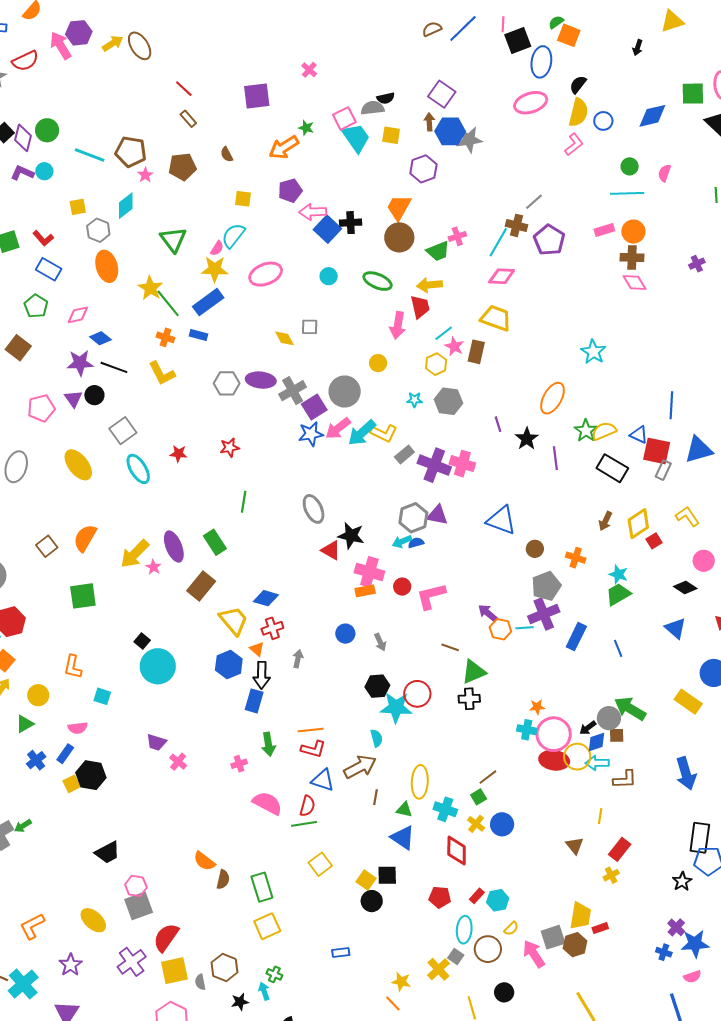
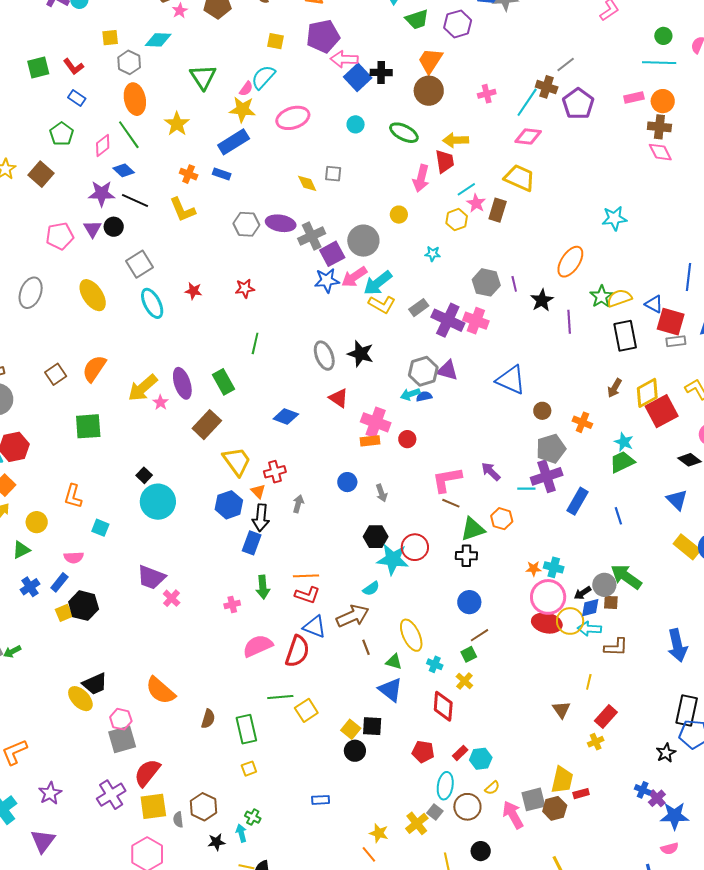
purple pentagon: (290, 191) -> (323, 36), size x1.4
cyan diamond: (126, 206) -> (158, 40), turned 36
green trapezoid: (438, 251) -> (417, 19), moved
blue rectangle: (49, 269) -> (77, 98), size x0.7
green line: (168, 303) -> (129, 135), moved
pink diamond: (78, 315) -> (103, 145), turned -30
cyan star: (593, 352) -> (614, 218), turned 30
gray hexagon: (448, 401) -> (486, 282), moved
yellow L-shape: (384, 433) -> (382, 304), moved
black rectangle: (612, 468) -> (625, 336), turned 44
gray rectangle: (663, 470) -> (676, 341), turned 54
black star: (351, 536) -> (361, 354), moved
red square: (654, 541) -> (662, 411), size x2.0
pink L-shape: (431, 596) -> (447, 480), moved
blue diamond: (266, 598) -> (286, 416), moved
orange hexagon: (500, 629) -> (502, 519), moved
yellow rectangle: (688, 702) -> (687, 547), moved
cyan cross: (527, 730) -> (554, 567), moved
cyan semicircle: (377, 738) -> (371, 589), turned 66
purple trapezoid: (156, 742) -> (151, 577), size x1.4
yellow ellipse: (420, 782) -> (411, 635), turned -32
brown line: (376, 797) -> (366, 647), turned -35
pink semicircle: (267, 803) -> (258, 646), turned -56
red semicircle: (307, 806) -> (297, 651), size x1.5
cyan cross: (445, 809) -> (435, 664), size x0.7
green line: (304, 824) -> (280, 697), moved
blue circle: (502, 824) -> (469, 602), moved
orange semicircle: (204, 861) -> (160, 691), moved, size x1.4
yellow ellipse: (93, 920) -> (80, 699), moved
yellow square: (267, 926) -> (249, 769), size x0.6
blue cross: (664, 952) -> (643, 790), moved

